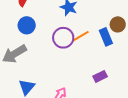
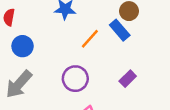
purple circle: (63, 38) -> (75, 79), moved

